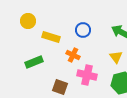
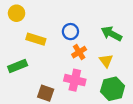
yellow circle: (28, 21) -> (17, 13), moved
orange cross: (73, 55) -> (79, 52), moved, turned 32

